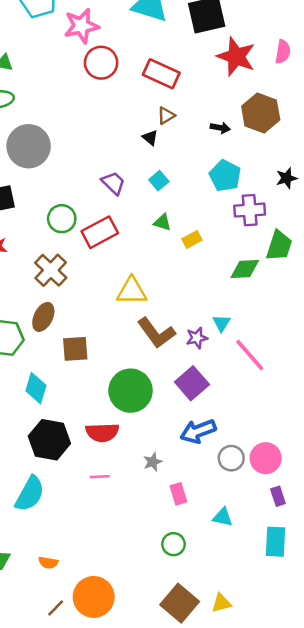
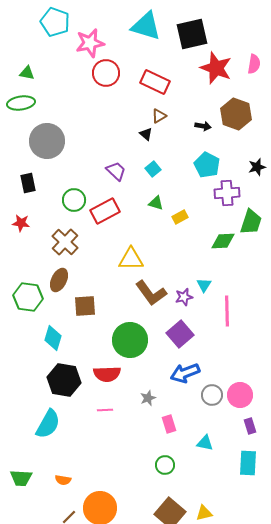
pink line: (250, 355) -> (227, 311), turned 40

